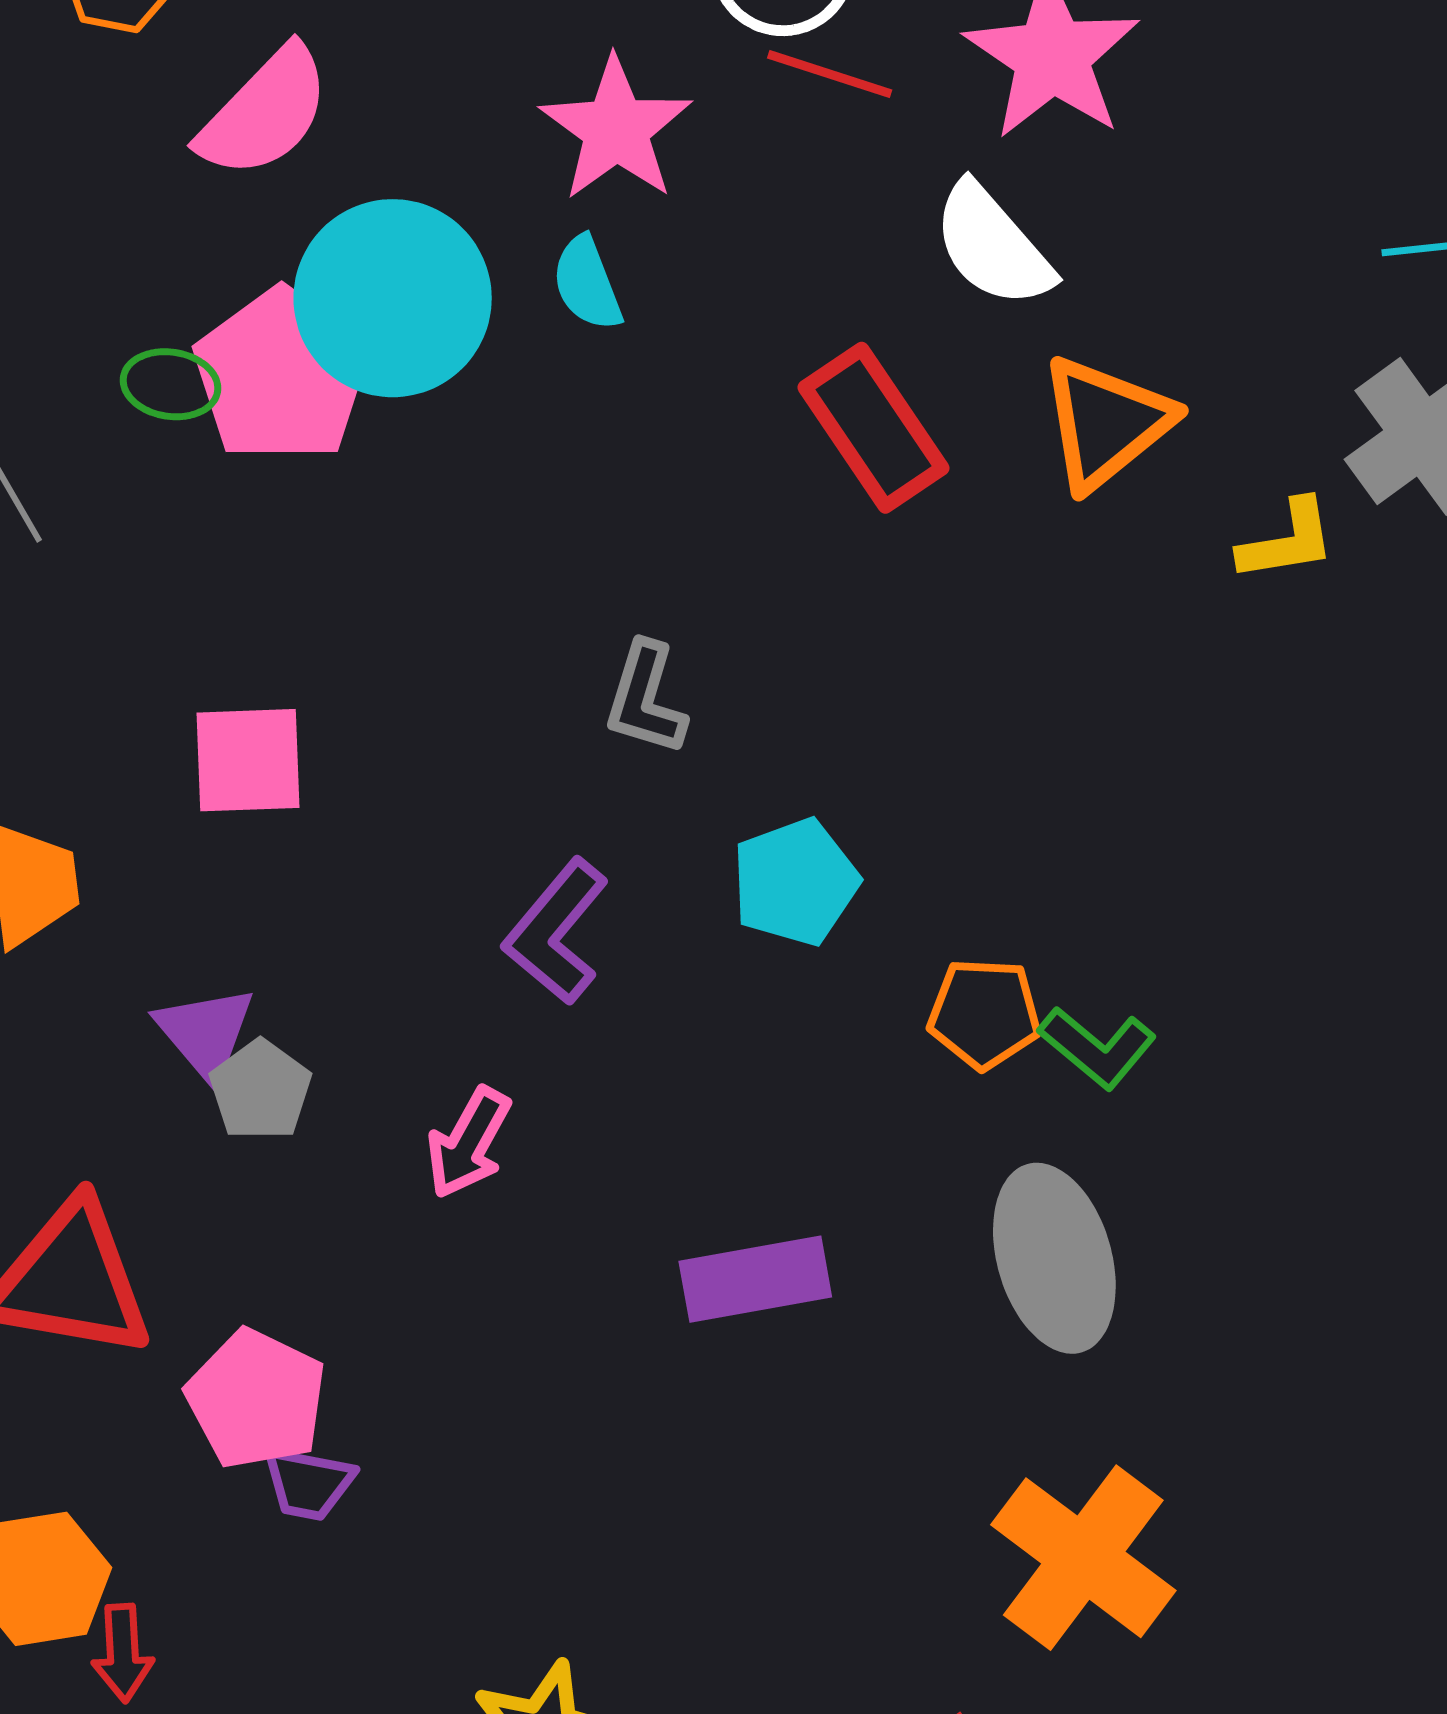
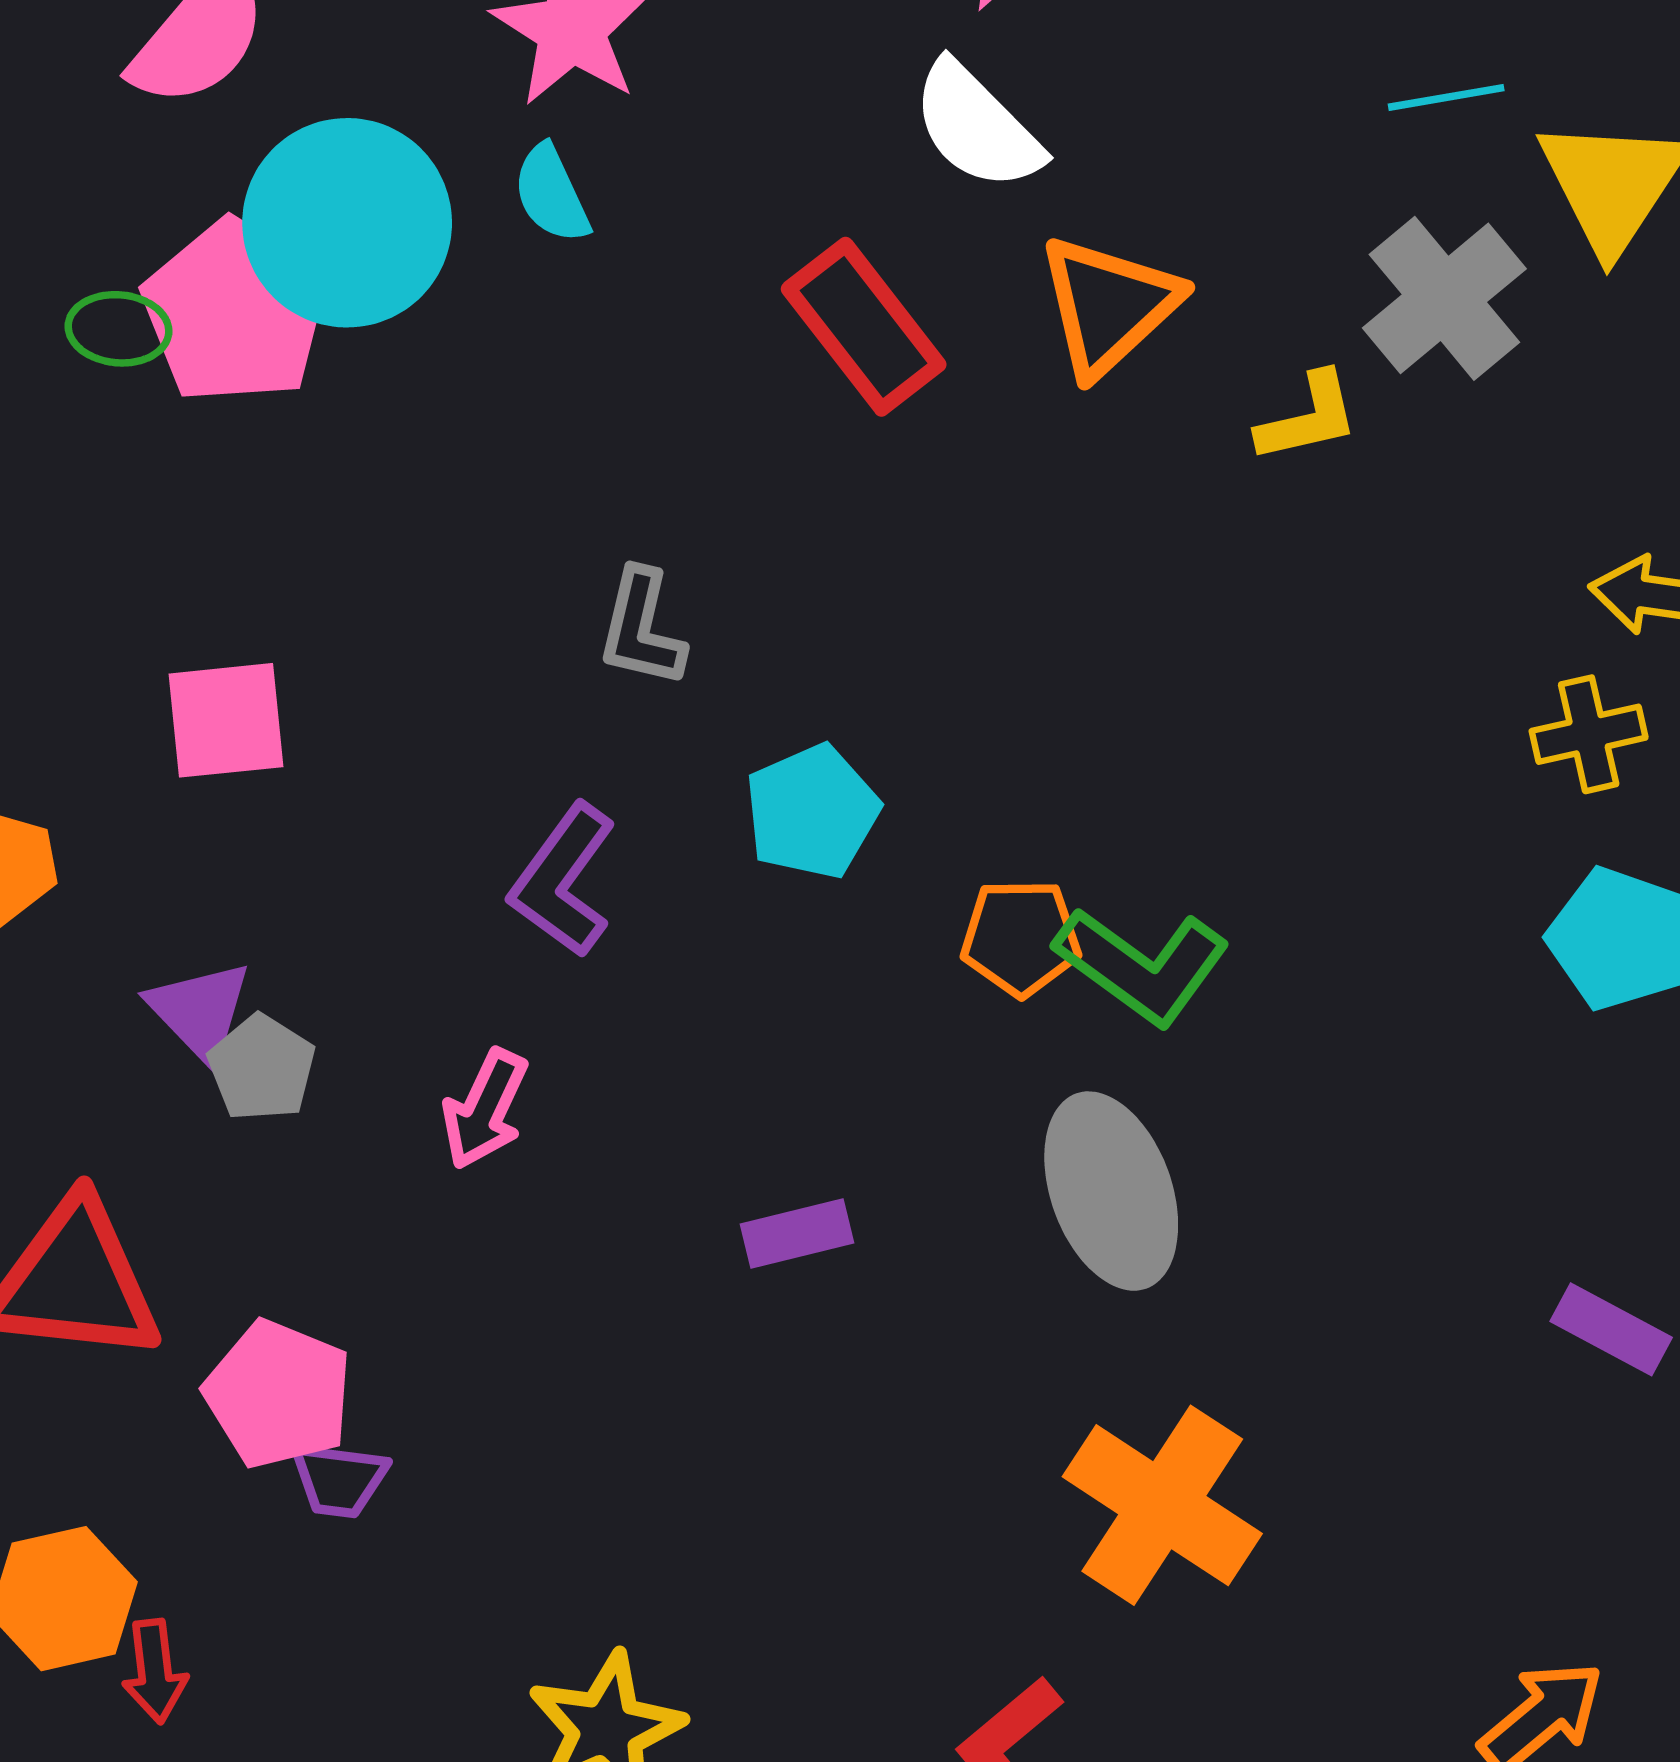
green L-shape: (1097, 1047) -> (1142, 966), size x1.4
purple rectangle: (755, 1279) -> (797, 1233), size x0.7

